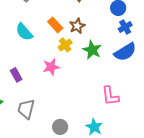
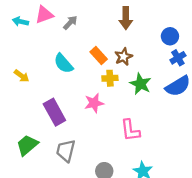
yellow cross: (65, 45) -> (110, 78), turned 32
purple rectangle: (16, 75) -> (54, 112), size x1.6
pink L-shape: (110, 96) -> (130, 130), moved

